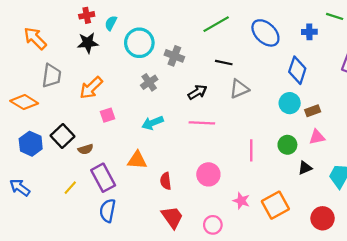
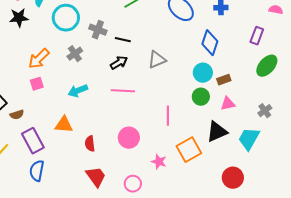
black line: (224, 63) -> (123, 40), moved
orange arrow: (91, 88) -> (39, 59), moved
green circle: (287, 145) -> (201, 97), moved
black triangle: (305, 168) -> (217, 132), size x1.6
orange square: (275, 205) -> (189, 150), moved

